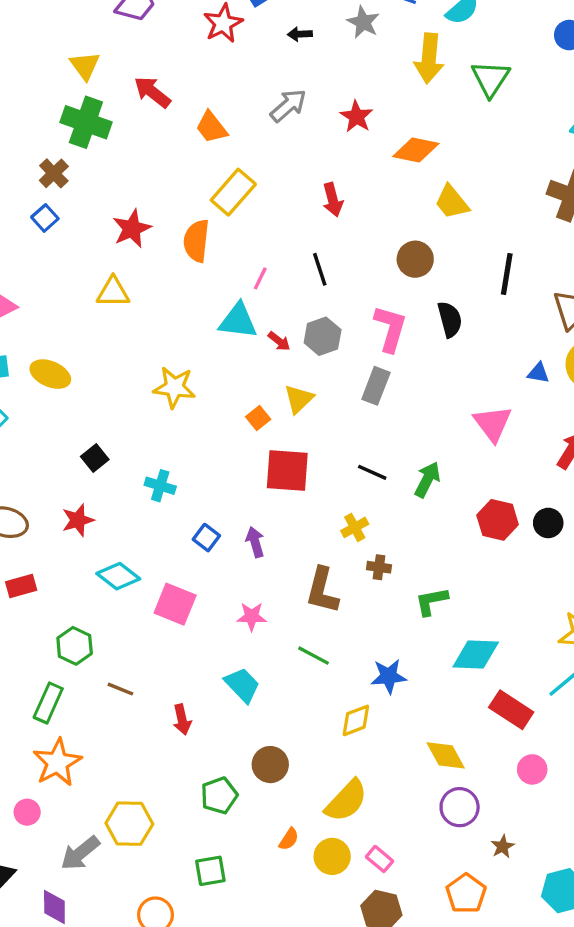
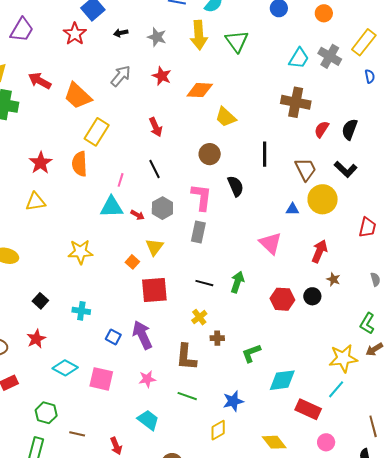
gray star: (363, 22) -> (157, 37), moved
orange trapezoid: (211, 127) -> (78, 96), size x1.4
purple arrow: (255, 542) -> (142, 335), size x1.6

